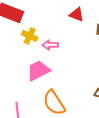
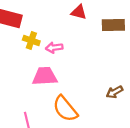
pink trapezoid: (38, 71) -> (45, 76), turned 30

